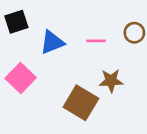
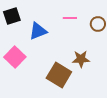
pink line: (96, 41) -> (70, 18), moved

